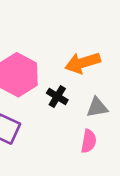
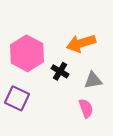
pink semicircle: (89, 141) -> (86, 108), turned -30

